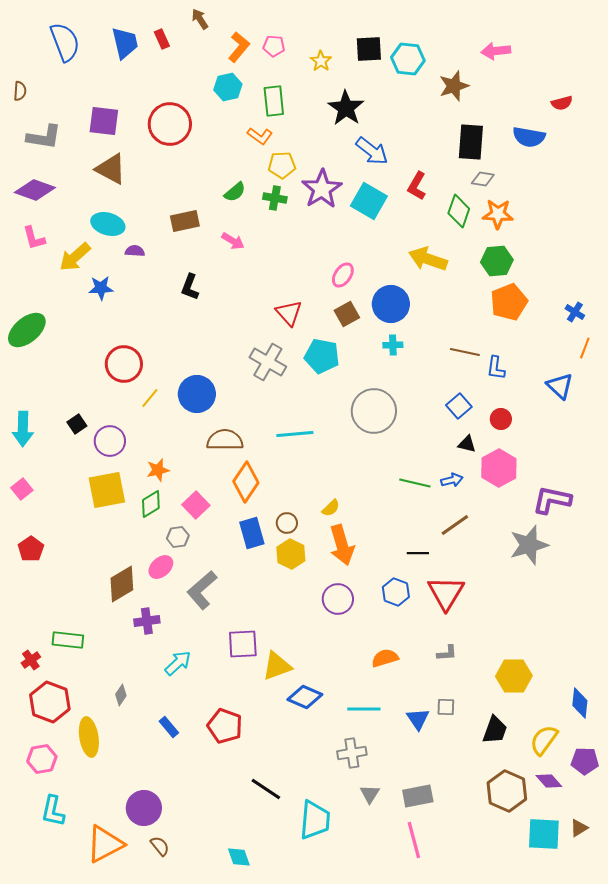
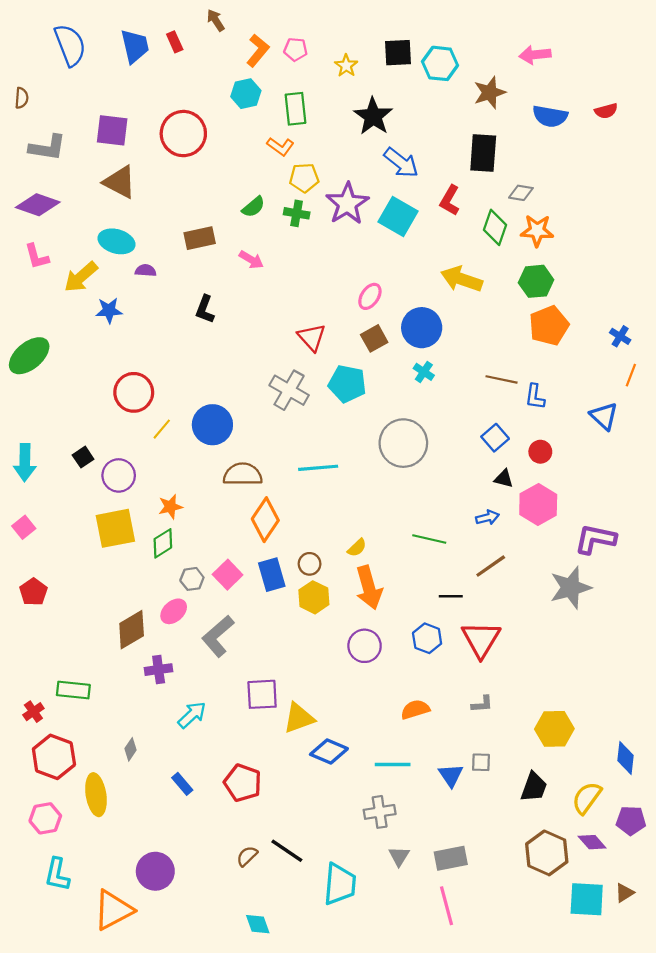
blue semicircle: (529, 137) -> (550, 116), moved
black rectangle: (471, 142) -> (483, 153), moved
cyan cross: (393, 345) -> (424, 372), turned 36
green line: (415, 483) -> (429, 539), moved
pink square: (196, 505) -> (228, 575), moved
brown semicircle: (160, 846) -> (247, 856), moved, turned -95

